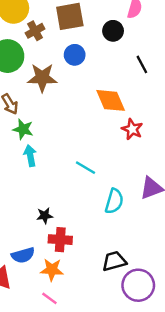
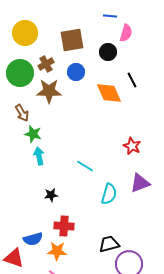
brown cross: (35, 31) -> (46, 64), moved
orange diamond: (111, 100) -> (109, 93), moved
red star: (132, 129) -> (132, 146), moved
black star: (45, 216) -> (51, 195), moved

